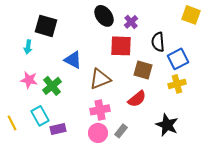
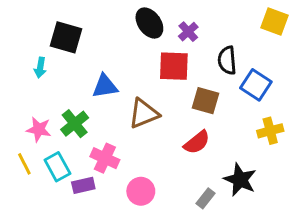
blue square: (178, 59) -> (256, 85), turned -30
blue triangle: (73, 60) -> (105, 86), turned -36
pink star: (29, 80) -> (39, 129), moved
yellow cross: (177, 84) -> (270, 131), moved
pink cross: (100, 110) -> (105, 158), moved, turned 36
yellow line: (12, 123) -> (24, 164), moved
gray rectangle: (121, 131) -> (206, 198), moved

